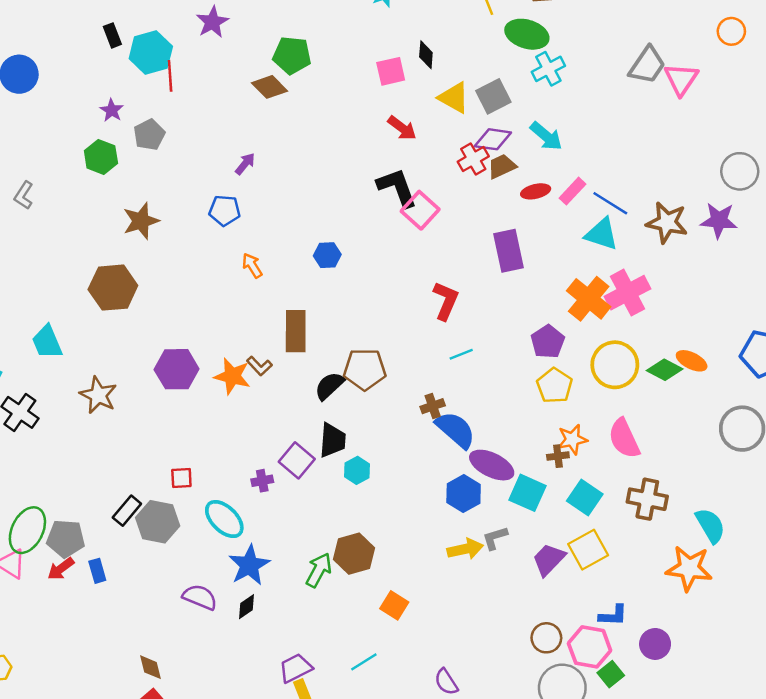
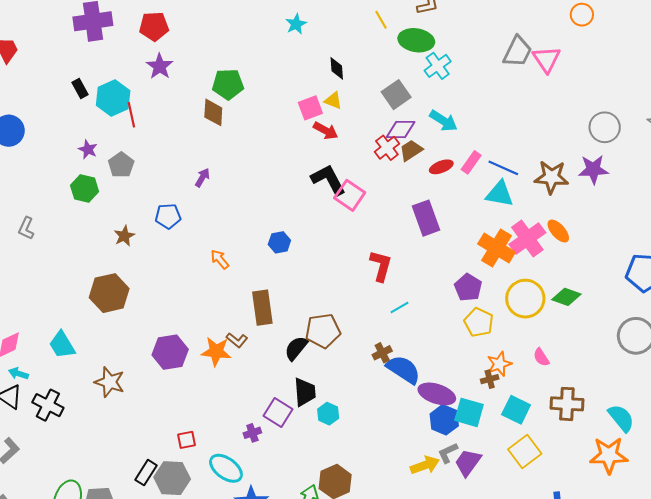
pink square: (391, 71) -> (310, 108), moved
brown diamond: (270, 87) -> (213, 112), turned 56
yellow triangle: (454, 98) -> (333, 101), moved, size x0.7
blue pentagon: (225, 210) -> (168, 216), moved
brown star: (141, 221) -> (124, 236), size x0.7
orange ellipse: (692, 361) -> (558, 231), moved, turned 30
pink semicircle: (624, 438) -> (541, 357), size x0.6
blue hexagon: (464, 493) -> (444, 420), moved
purple trapezoid: (549, 559) -> (468, 462), moved

